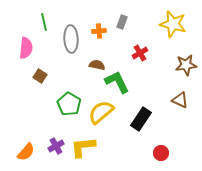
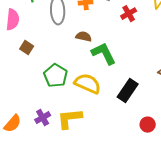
red cross: (140, 53) -> (129, 14), moved
yellow semicircle: (101, 112) -> (88, 84), turned 64

